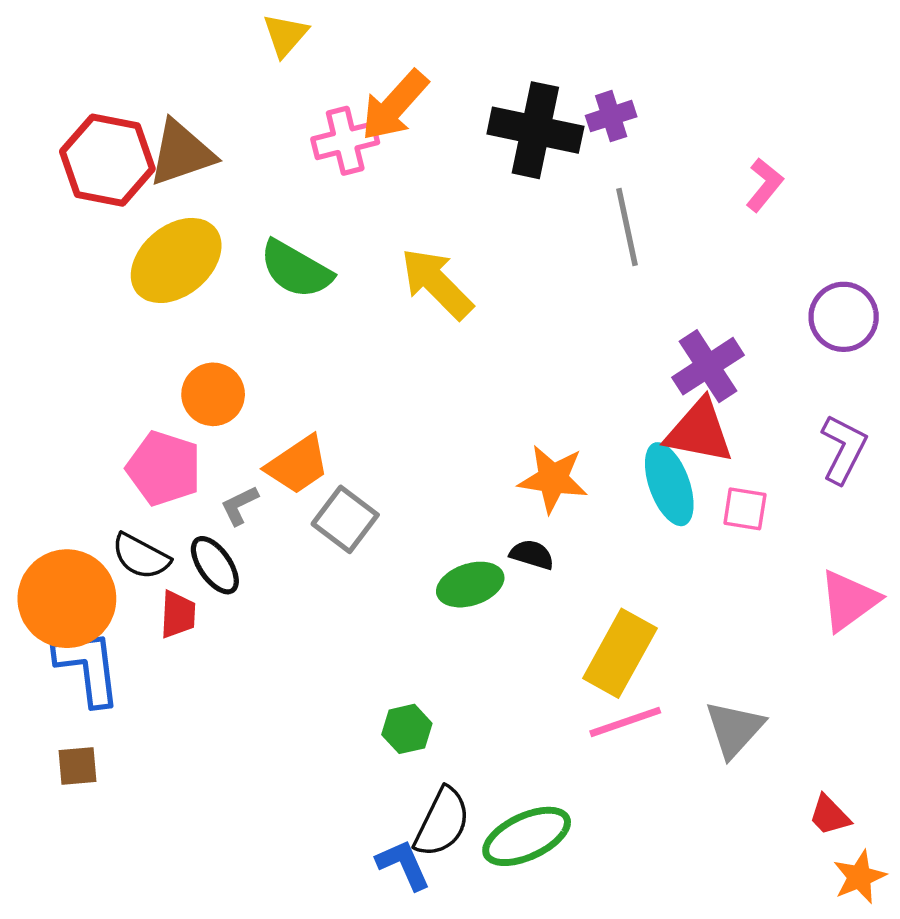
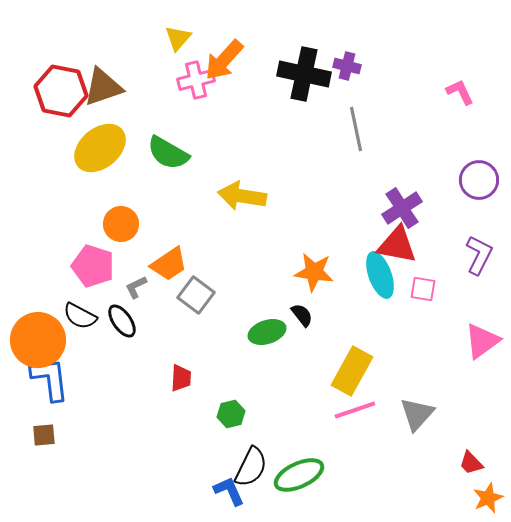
yellow triangle: (285, 35) -> (178, 38), moved
purple cross: (611, 116) -> (347, 66), turned 32
pink L-shape: (764, 185) -> (460, 92), moved, turned -64
yellow arrow: (437, 283) -> (242, 196), moved, turned -36
black semicircle: (532, 555) -> (302, 315), turned 35
red trapezoid: (178, 614) -> (181, 378), moved

